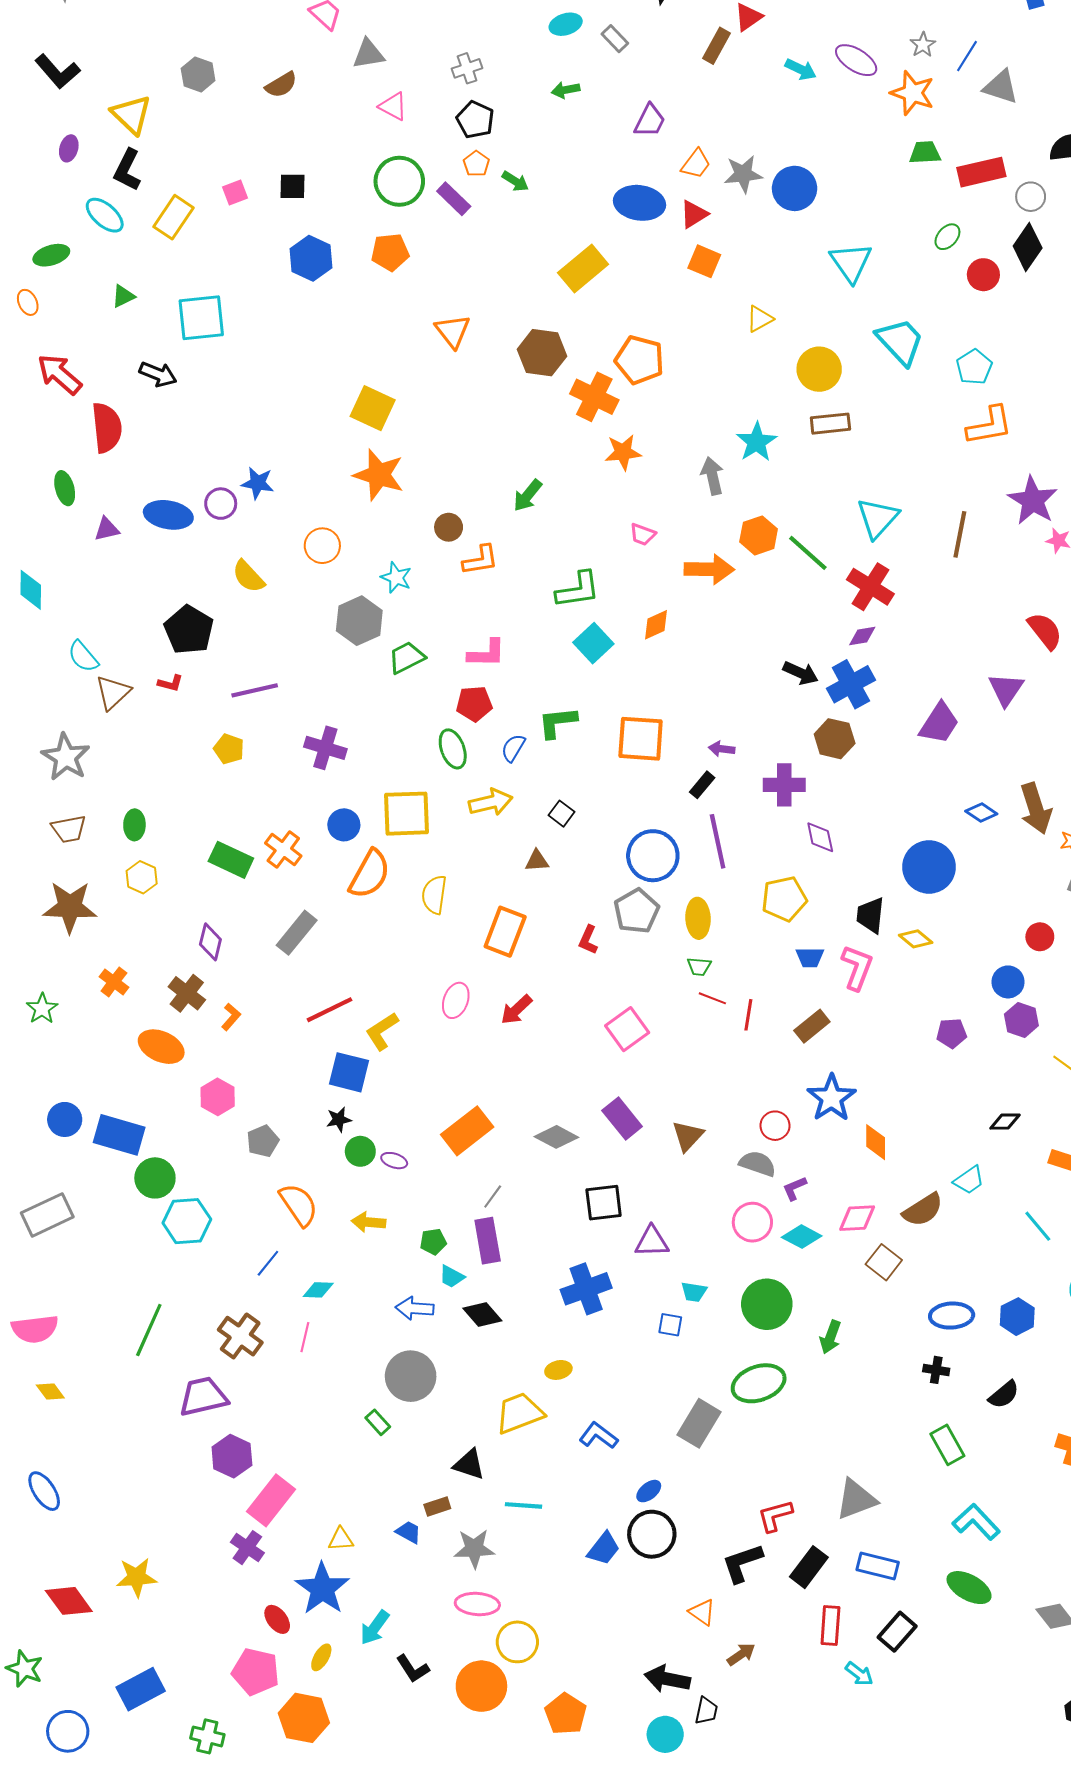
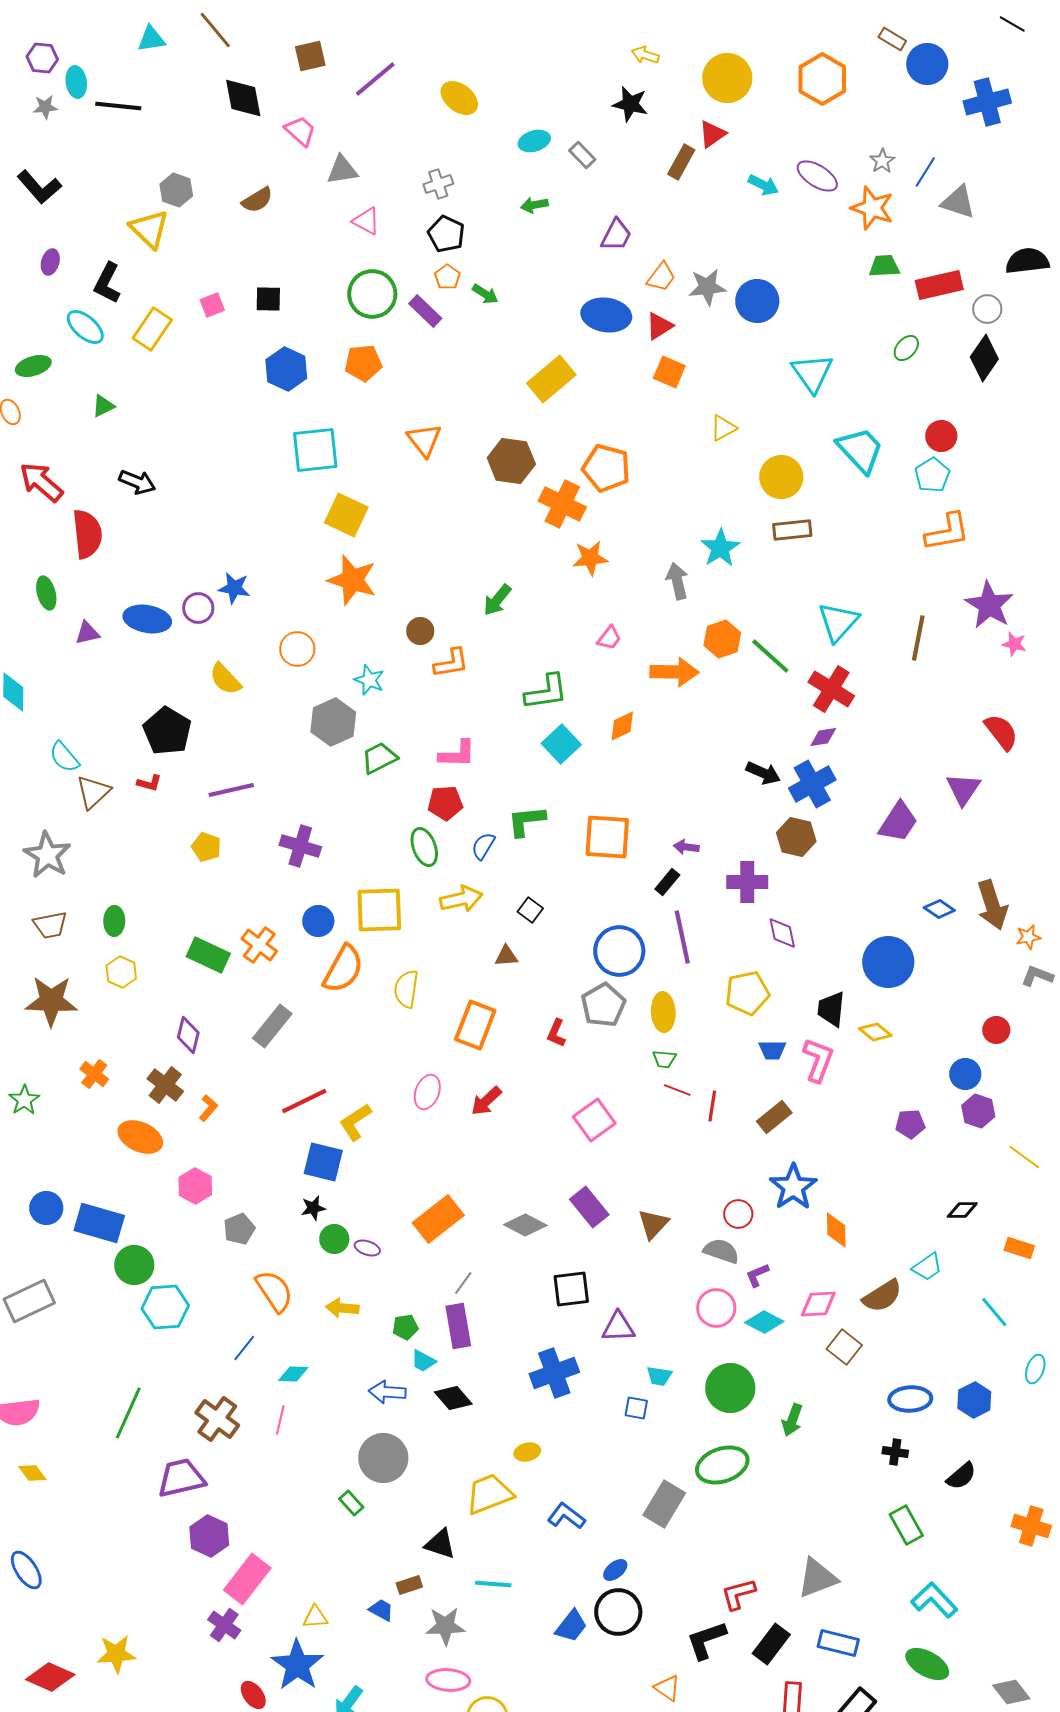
yellow triangle: (131, 115) -> (149, 229), moved
red circle: (983, 275) -> (941, 436), moved
cyan square: (201, 318) -> (315, 450), moved
pink trapezoid: (643, 534) -> (609, 638), turned -72
red diamond: (69, 1601) -> (50, 1677), turned -30

